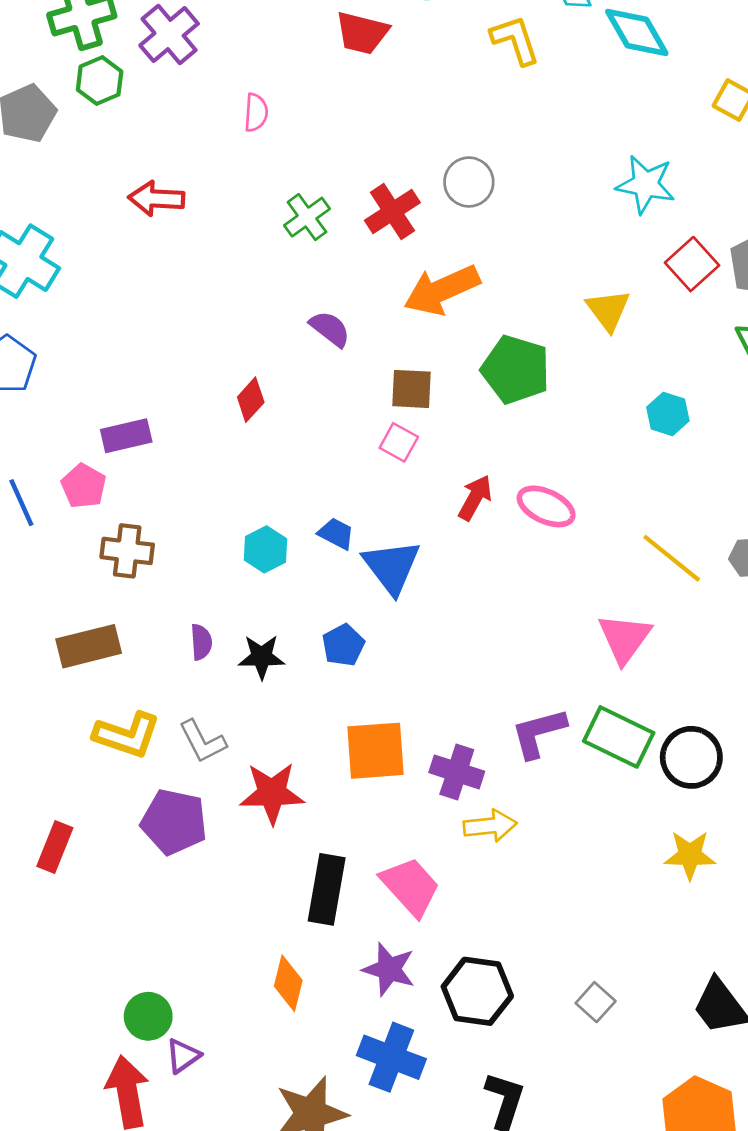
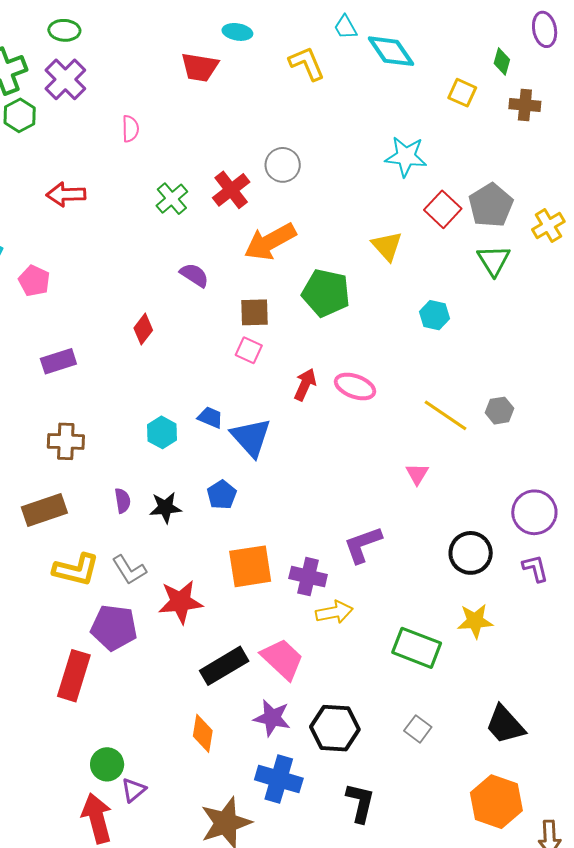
pink pentagon: (84, 486) -> (34, 281), moved
pink triangle: (625, 638) -> (417, 474), size x0.6
green rectangle: (619, 737) -> (417, 648), moved
red rectangle: (55, 847) -> (74, 676), moved, size x1.4
black rectangle: (327, 889) -> (224, 666), turned 54

